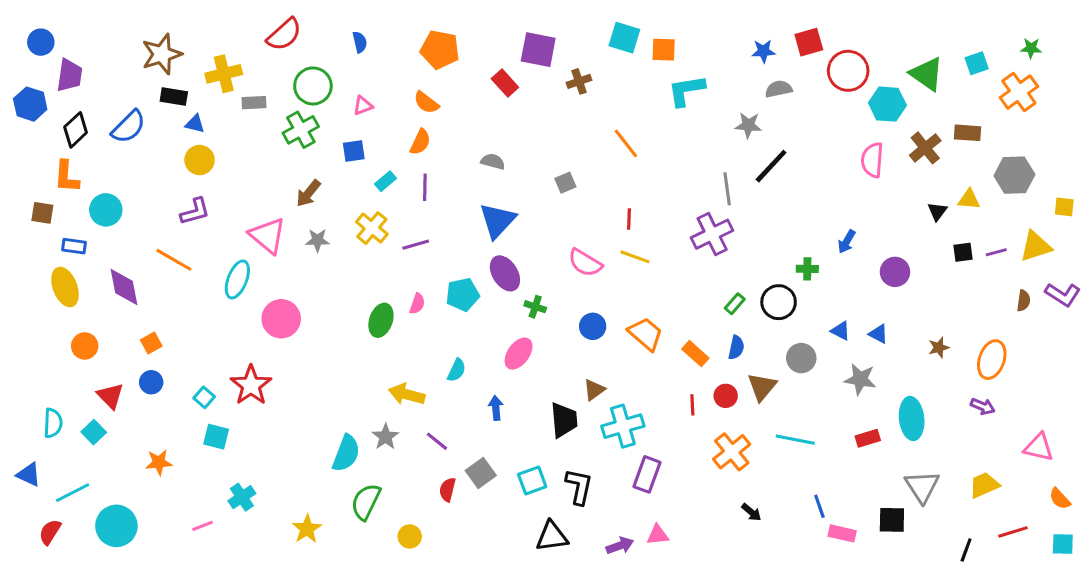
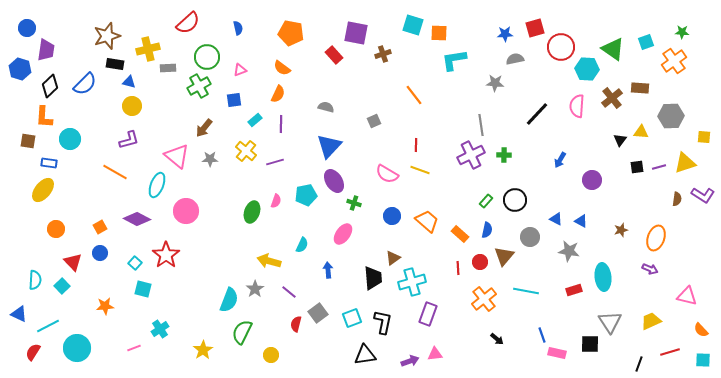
black line: (771, 166) -> (537, 114), moved
green cross: (807, 269) -> (504, 155), moved
yellow ellipse: (65, 287) -> (43, 190), turned 60
purple diamond: (124, 287) -> (137, 219), moved, turned -52

